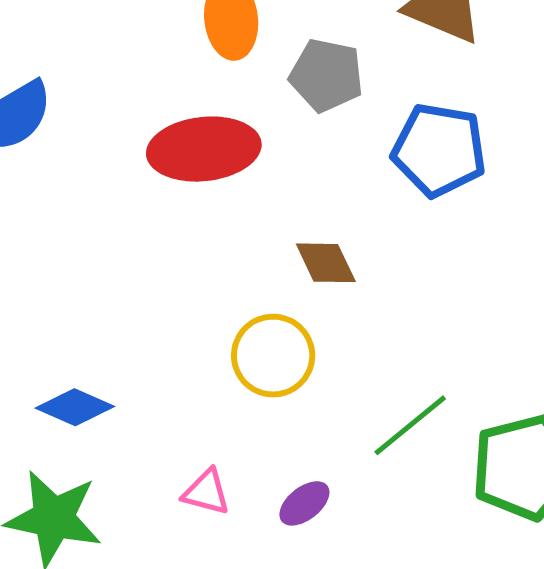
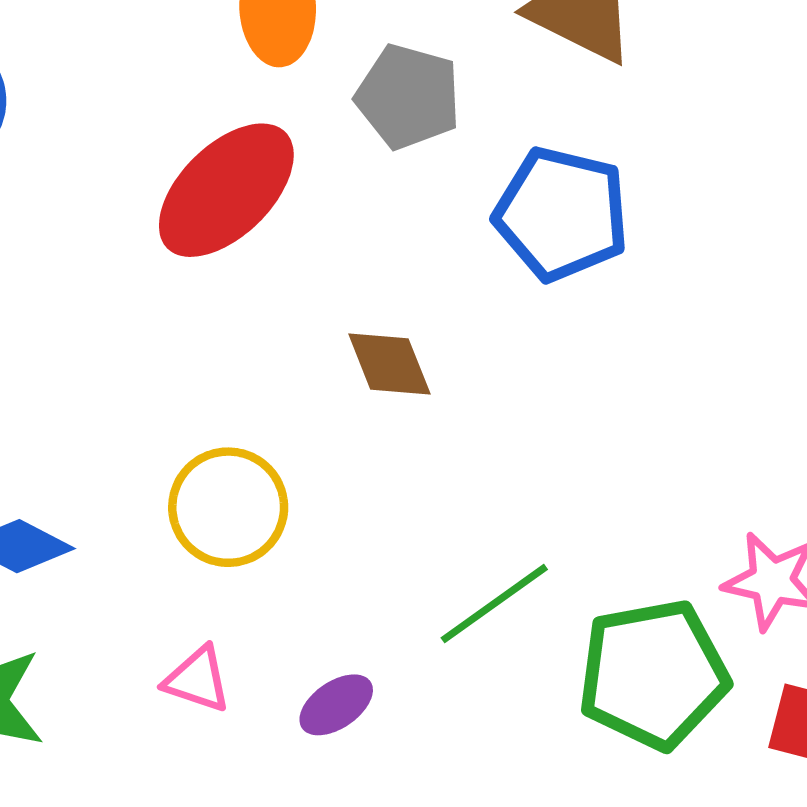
red ellipse: (204, 149) -> (226, 190), turned -42
yellow circle: (273, 356) -> (228, 507), moved

